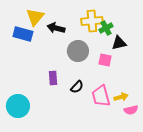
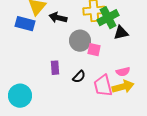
green cross: (106, 28) -> (108, 18), size x1.5
pink square: (105, 60) -> (94, 50), moved
yellow arrow: (121, 97) -> (123, 87), size x1.5
pink semicircle: (131, 110) -> (123, 72), moved

